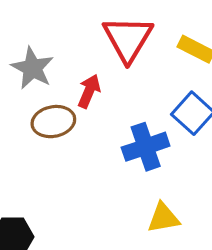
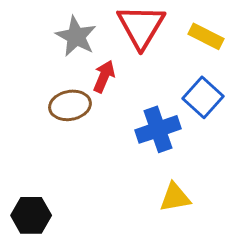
gray star: (32, 68) -> (76, 36), moved

